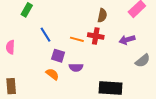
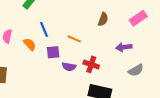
red cross: (96, 36) -> (91, 64), moved
purple square: (58, 56) -> (53, 52), turned -32
orange semicircle: (52, 74) -> (30, 44), moved

